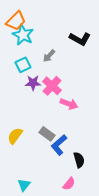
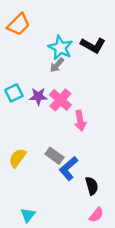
cyan star: (23, 35) -> (60, 48), moved
cyan square: (23, 65) -> (14, 93), moved
pink arrow: (69, 104) -> (80, 121), turned 60
pink semicircle: (69, 184) -> (96, 215), moved

